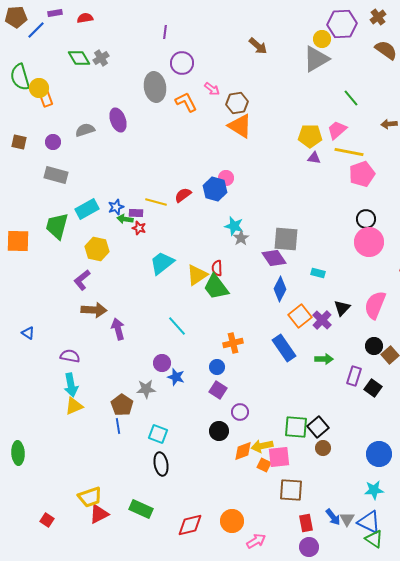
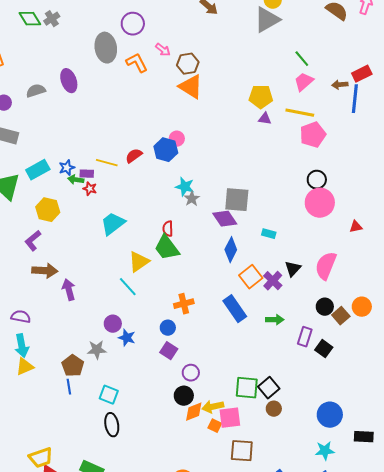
pink trapezoid: (337, 130) -> (304, 82), moved
yellow triangle: (197, 275) -> (139, 262), moved
black circle: (219, 431) -> (184, 396), moved

